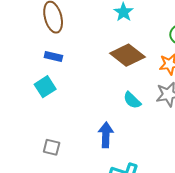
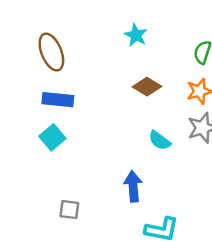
brown diamond: (127, 55) -> (147, 87), size x0.7
blue rectangle: (53, 57) -> (58, 100), size x1.4

